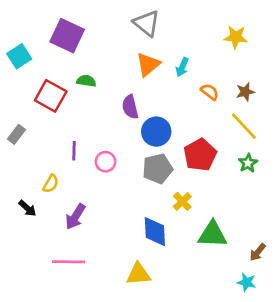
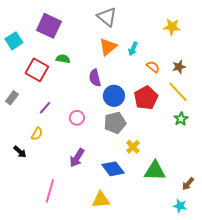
purple line: (74, 151) -> (45, 108), moved, turned 40
red pentagon: (200, 155) -> (146, 98), moved
purple arrow: (75, 217) -> (77, 158), moved
blue diamond: (155, 232) -> (113, 169), turned -35
pink line: (69, 262) -> (50, 191), turned -75

